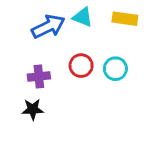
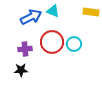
yellow rectangle: (125, 19) -> (91, 12), moved
red circle: (81, 66) -> (52, 42), size x1.5

